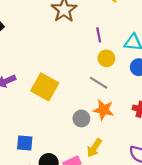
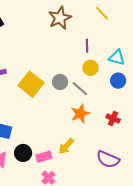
orange star: (104, 110) -> (80, 114), turned 30
gray circle: (81, 118) -> (60, 82), moved

